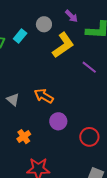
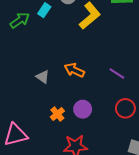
purple line: (89, 67) -> (117, 74), moved
purple circle: (58, 121) -> (83, 109), moved

